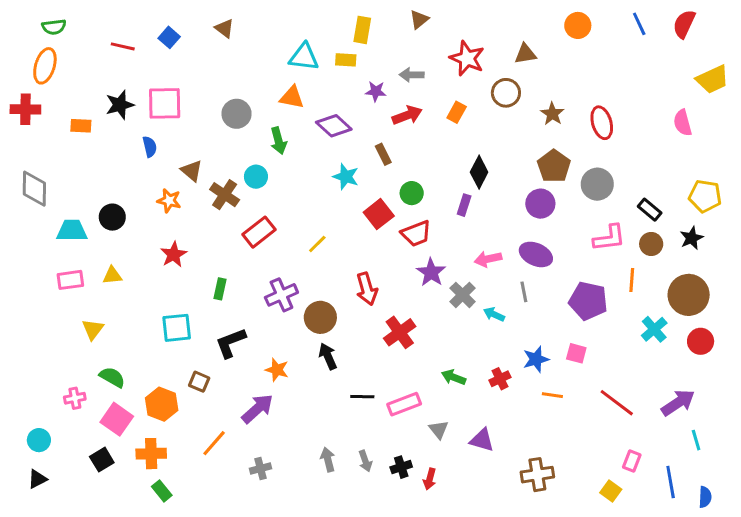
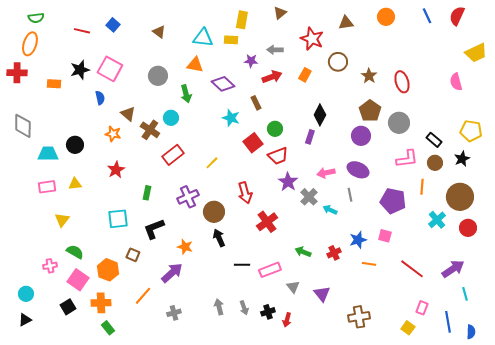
brown triangle: (225, 28) -> (159, 32), moved
brown triangle: (525, 54) -> (346, 23), moved
pink square: (165, 103) -> (110, 69), turned 30
purple triangle: (482, 440) -> (322, 294), turned 36

